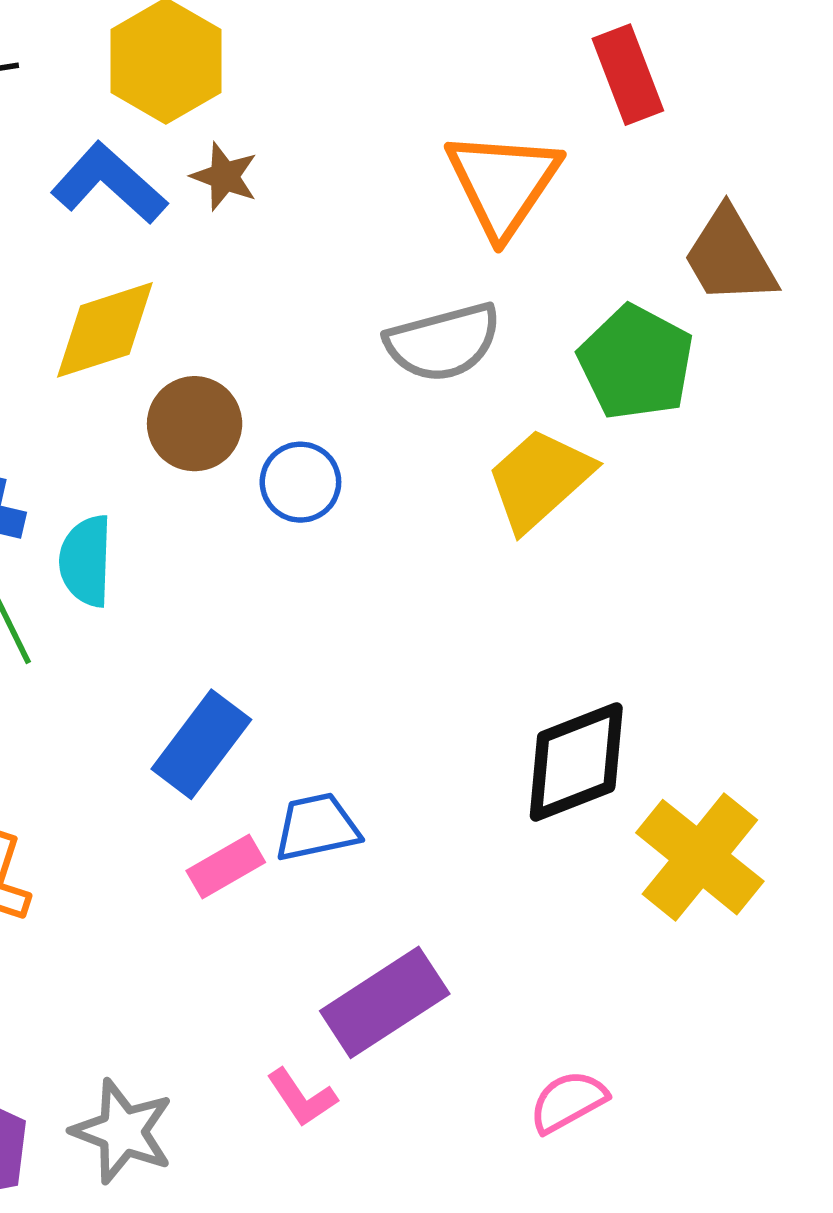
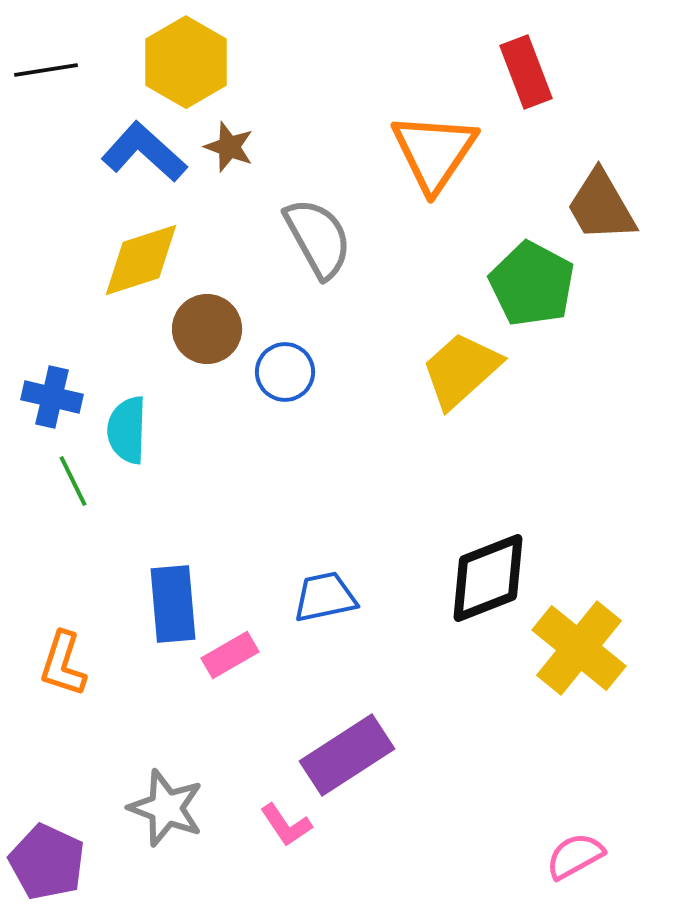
gray semicircle: (443, 342) -> (318, 238), moved, turned -104
blue rectangle: (201, 744) -> (173, 604), moved, turned -42
blue trapezoid: (317, 827) -> (325, 597), moved
pink semicircle: (568, 1102) -> (575, 856), moved
gray star: (123, 1131) -> (166, 808), moved

